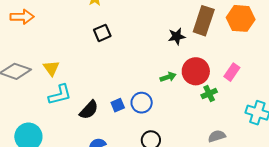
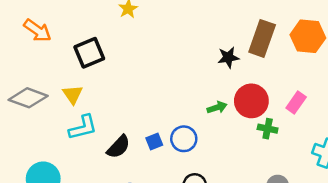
orange arrow: (22, 17) -> (37, 30), turned 35
black square: (102, 33) -> (89, 53), moved, size x1.4
green cross: (209, 94) -> (268, 129), turned 35

